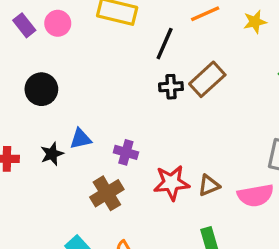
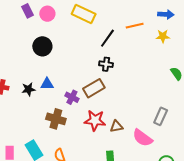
brown rectangle: (207, 79) -> (94, 88), moved
black circle: (41, 89) -> (42, 46), moved
brown cross: (107, 193) -> (56, 119), turned 36
pink semicircle: (256, 195) -> (143, 138), turned 35

